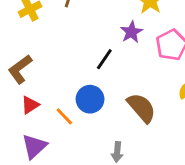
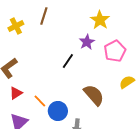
blue circle: (90, 99) -> (58, 111), moved

